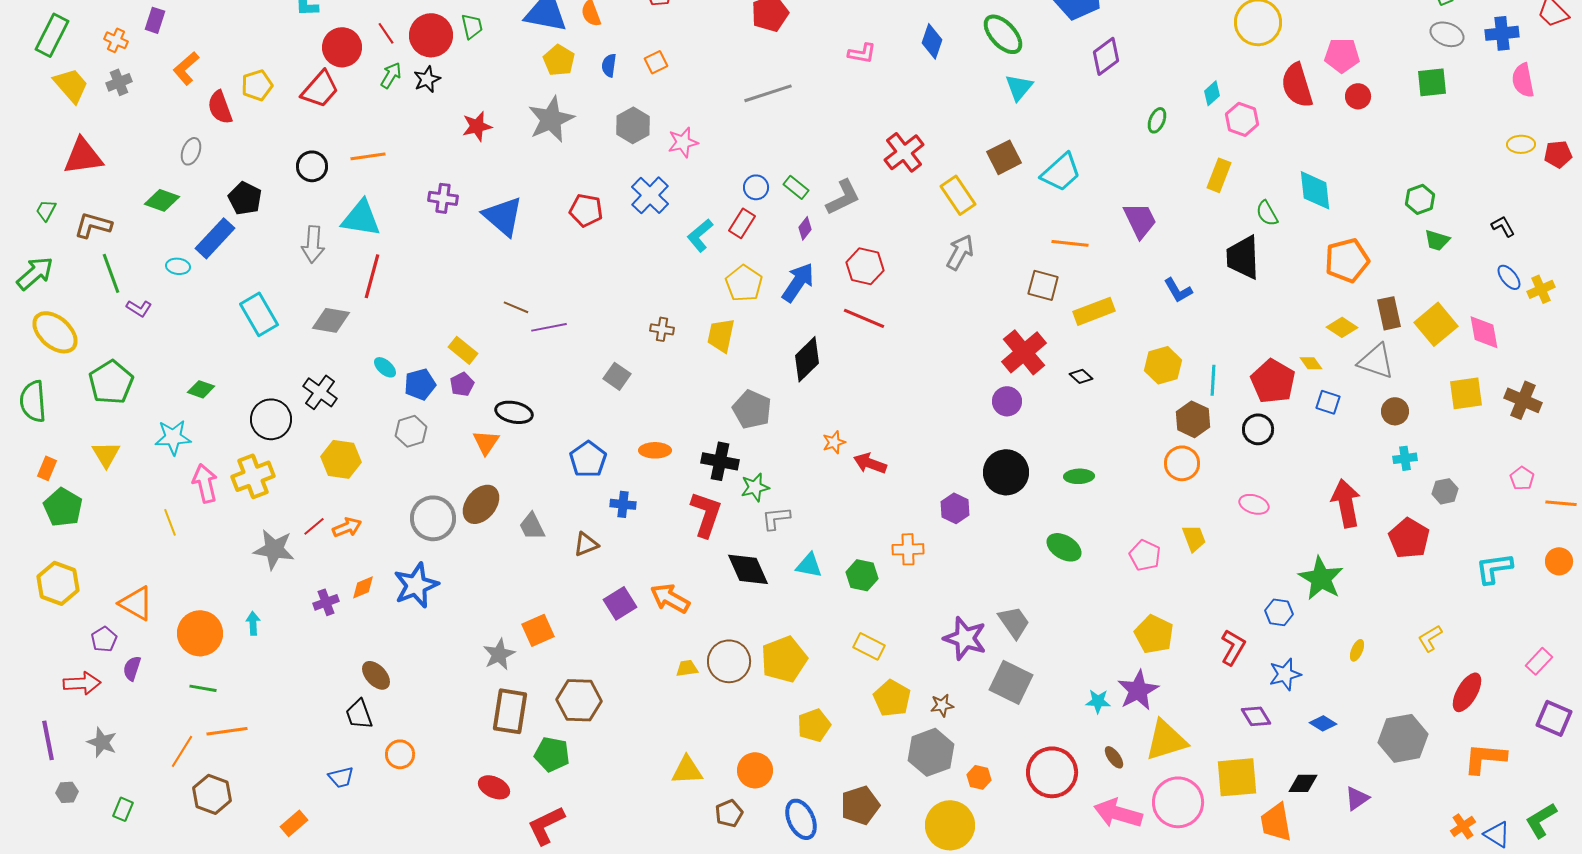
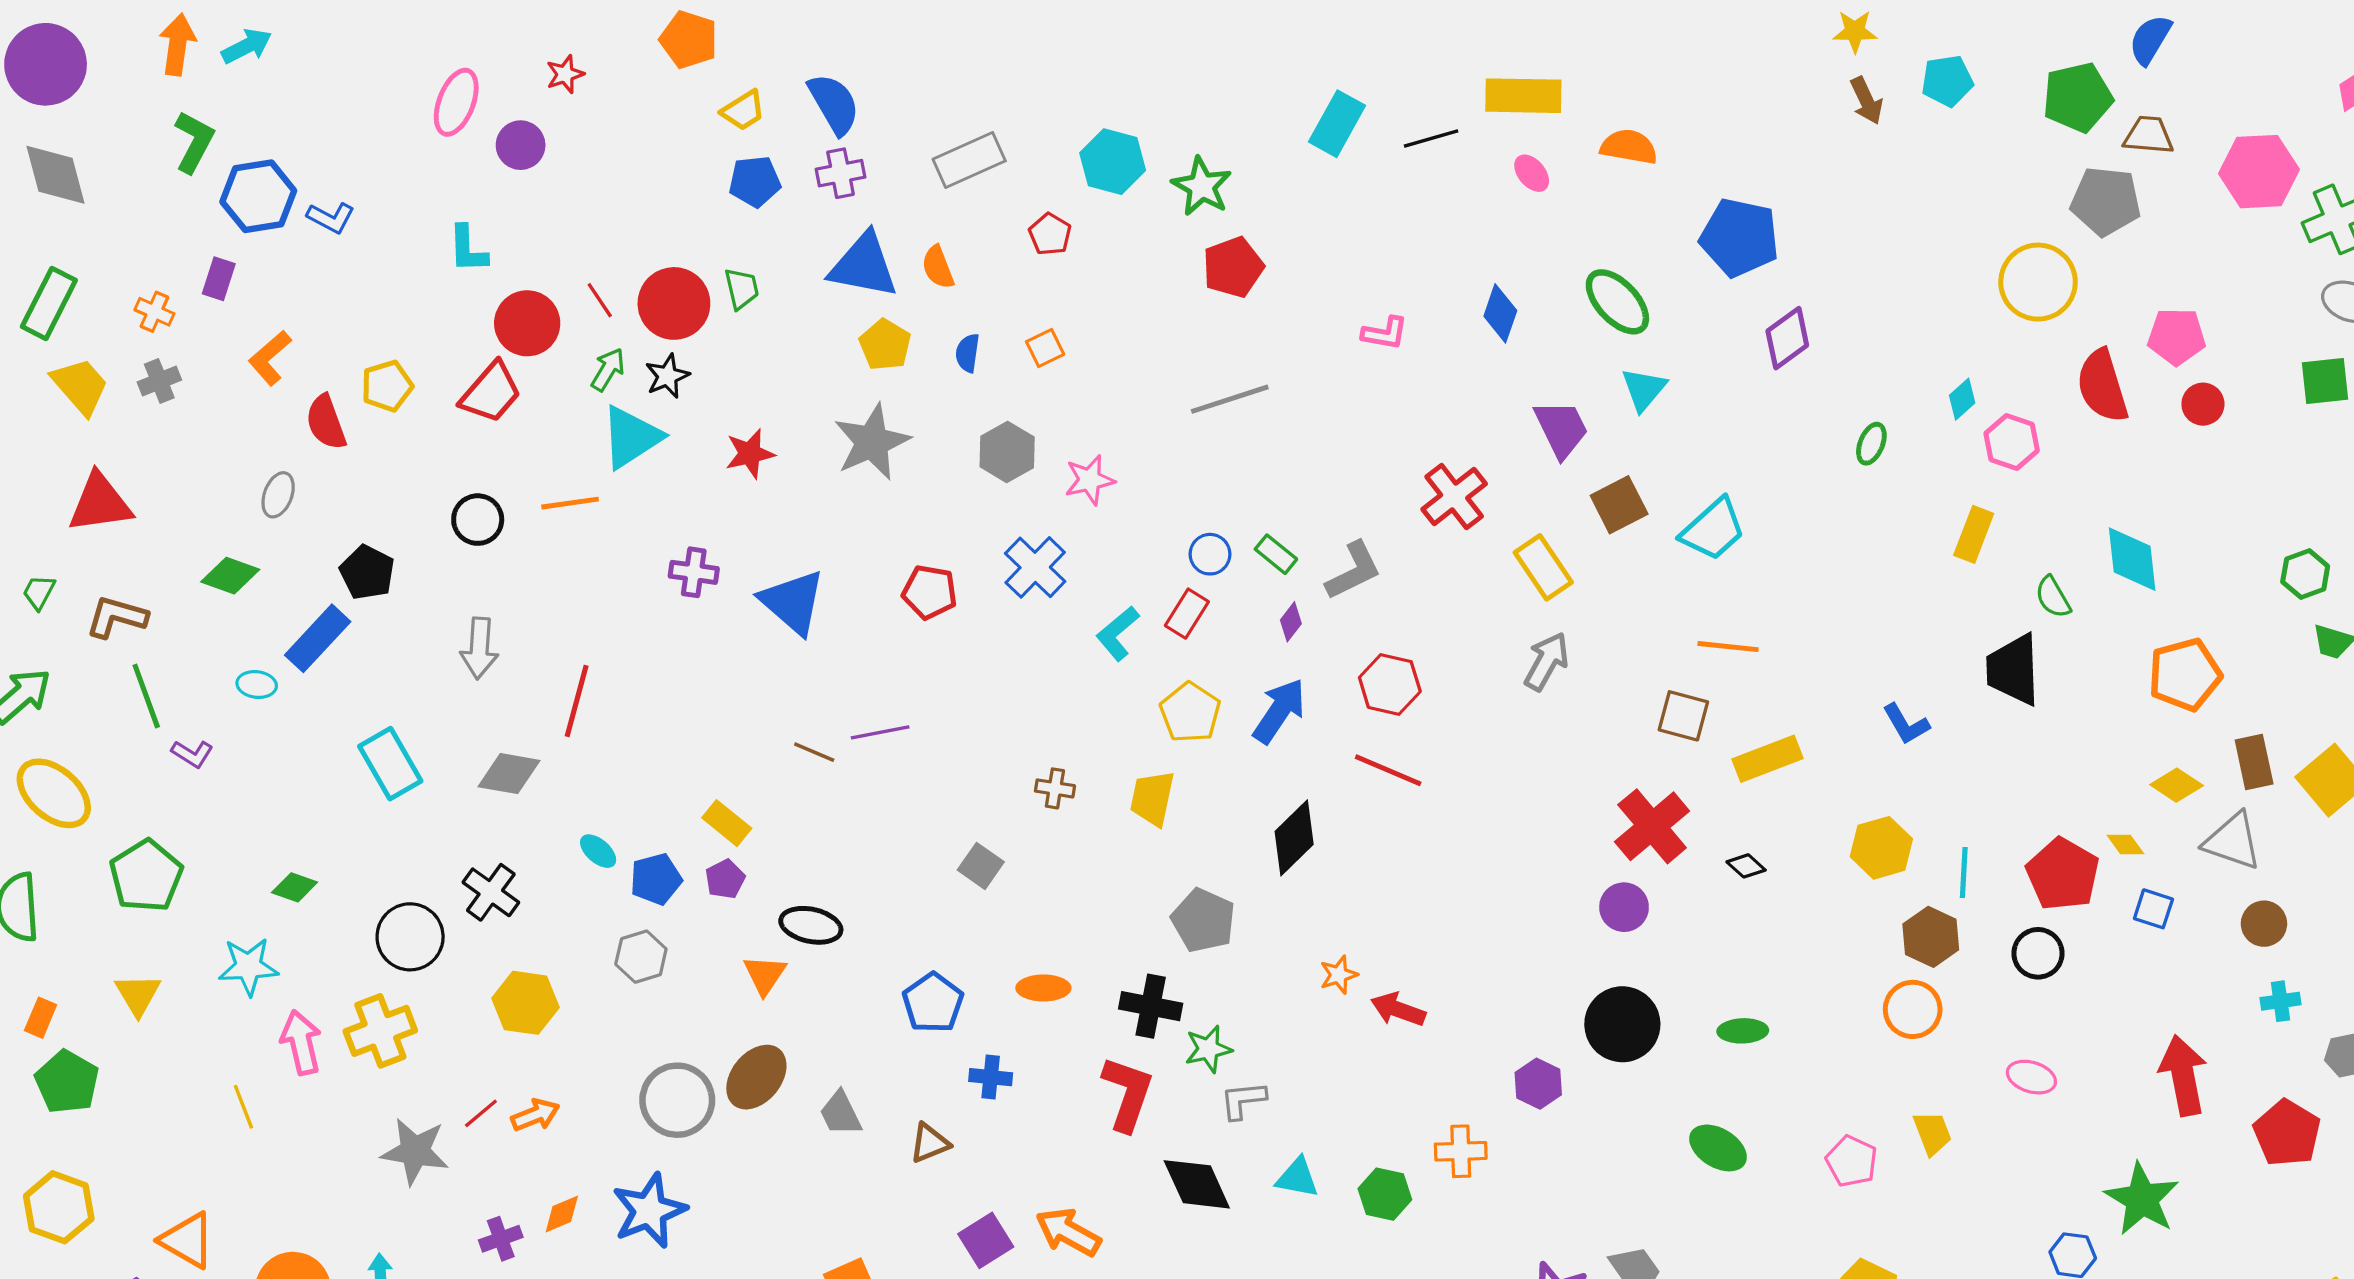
cyan triangle: (361, 218) -> (631, 437), moved, turned -42
purple trapezoid: (1140, 220) -> (1561, 429), moved
purple line: (549, 327) -> (880, 732), moved

